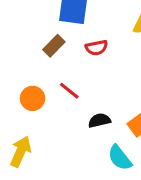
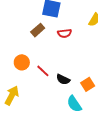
red line: (69, 91) -> (43, 71), moved
black semicircle: (99, 120) -> (63, 79), turned -144

